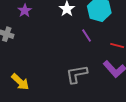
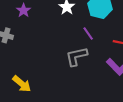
gray L-shape: (77, 74) -> (76, 56), moved

